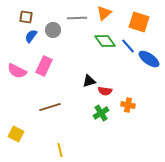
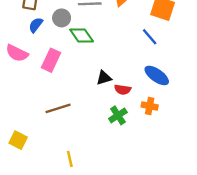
green diamond: (105, 41) -> (82, 36), moved
blue ellipse: (149, 59) -> (157, 75), moved
pink semicircle: (17, 71) -> (17, 53), moved

